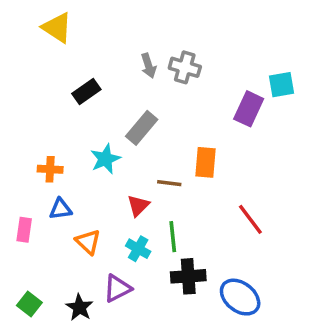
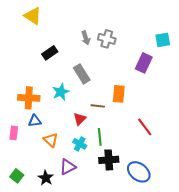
cyan square: (282, 85) -> (163, 40), moved
gray rectangle: (142, 128) -> (82, 74), turned -72
orange cross: (50, 169) -> (29, 98), size x1.5

